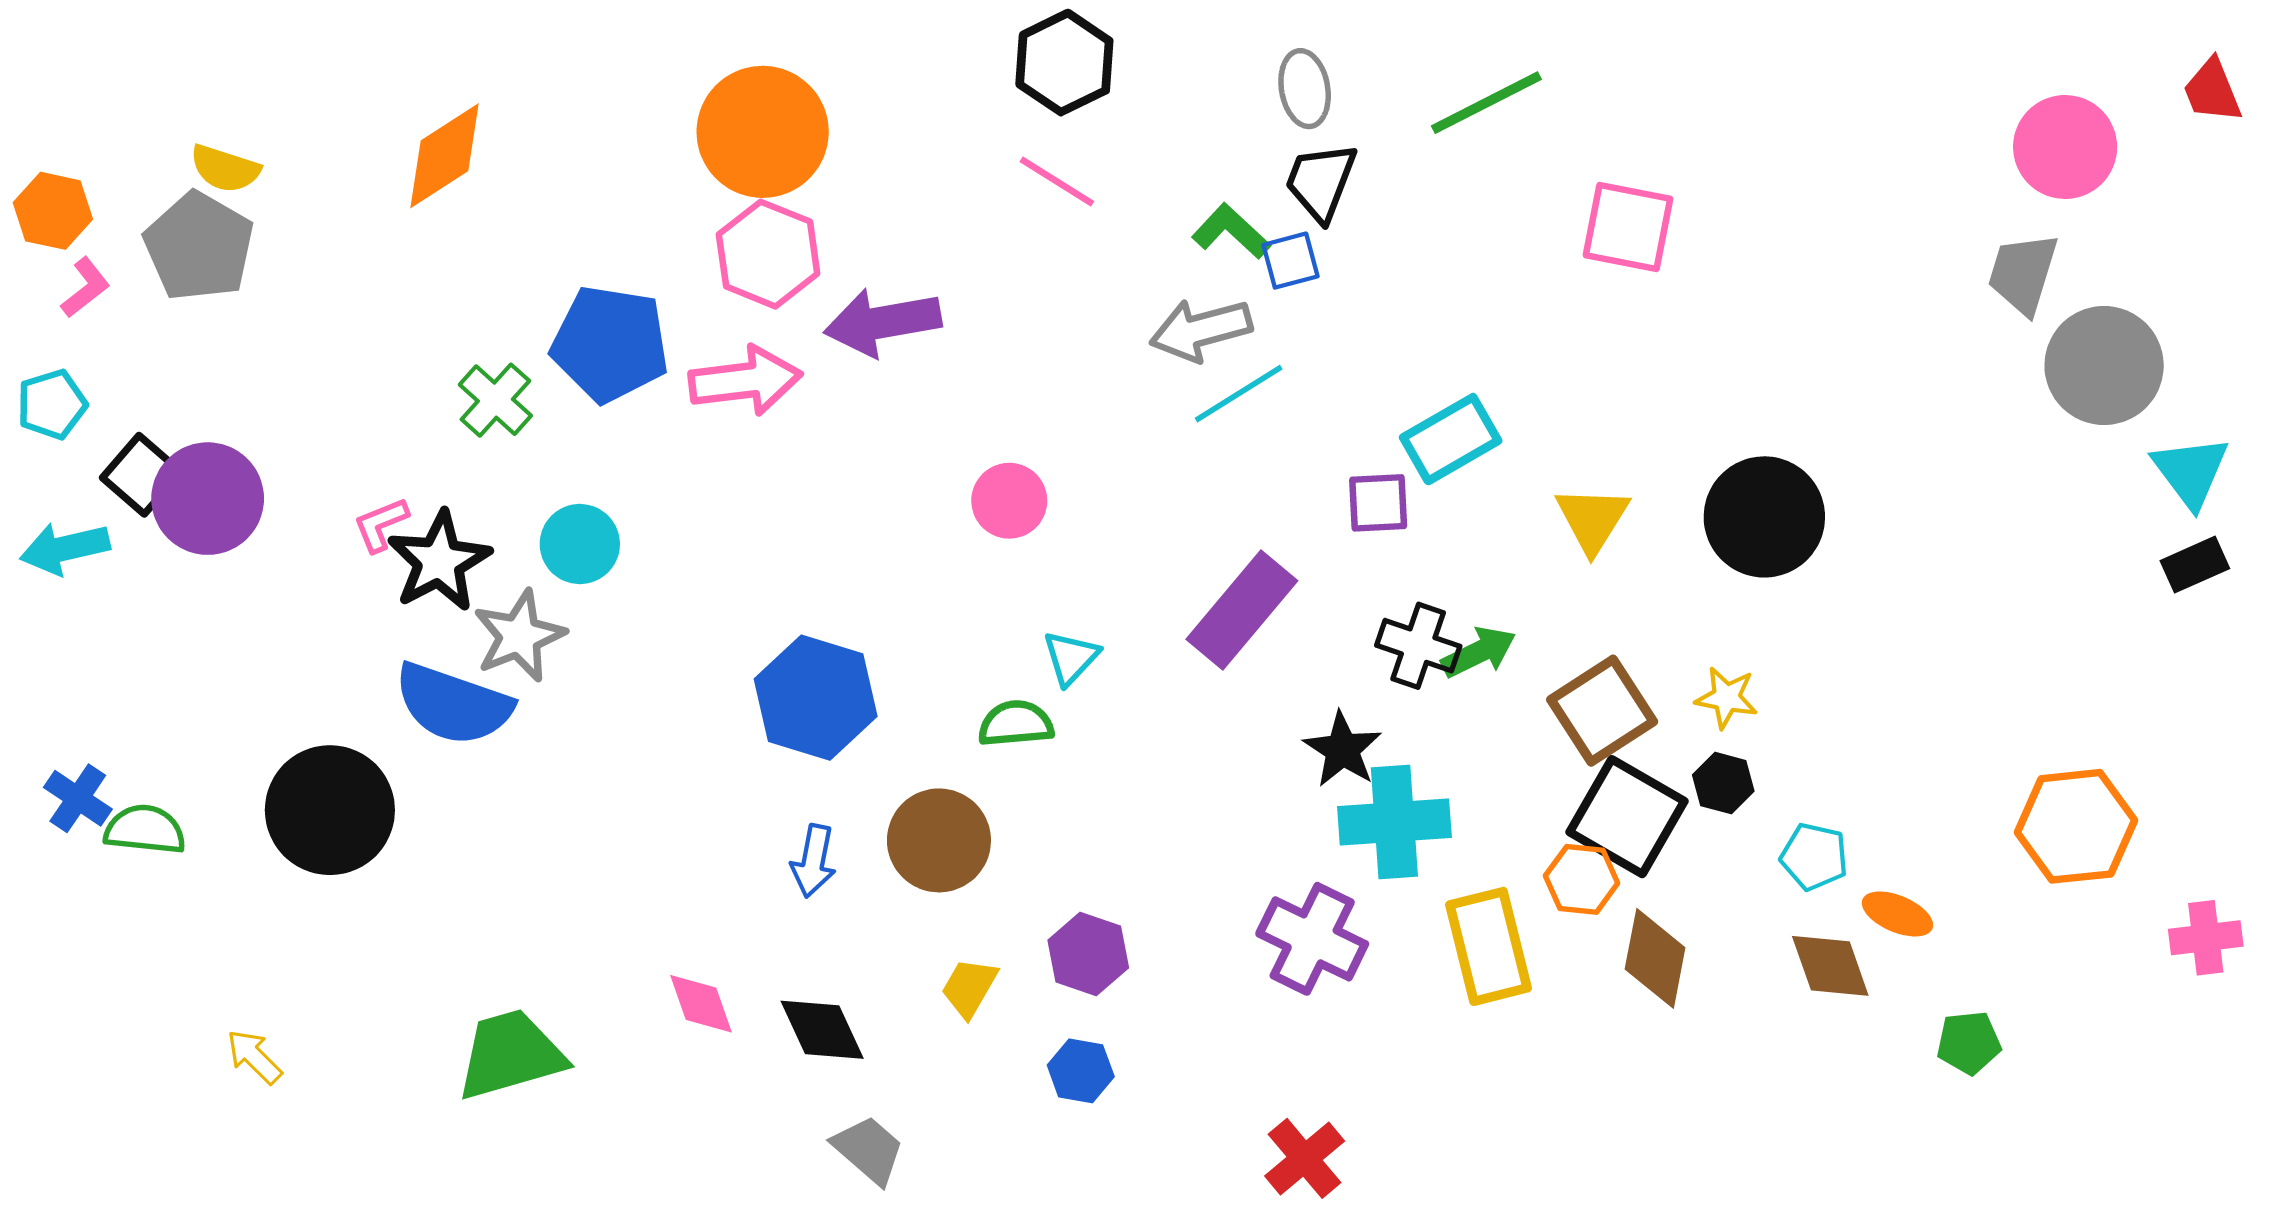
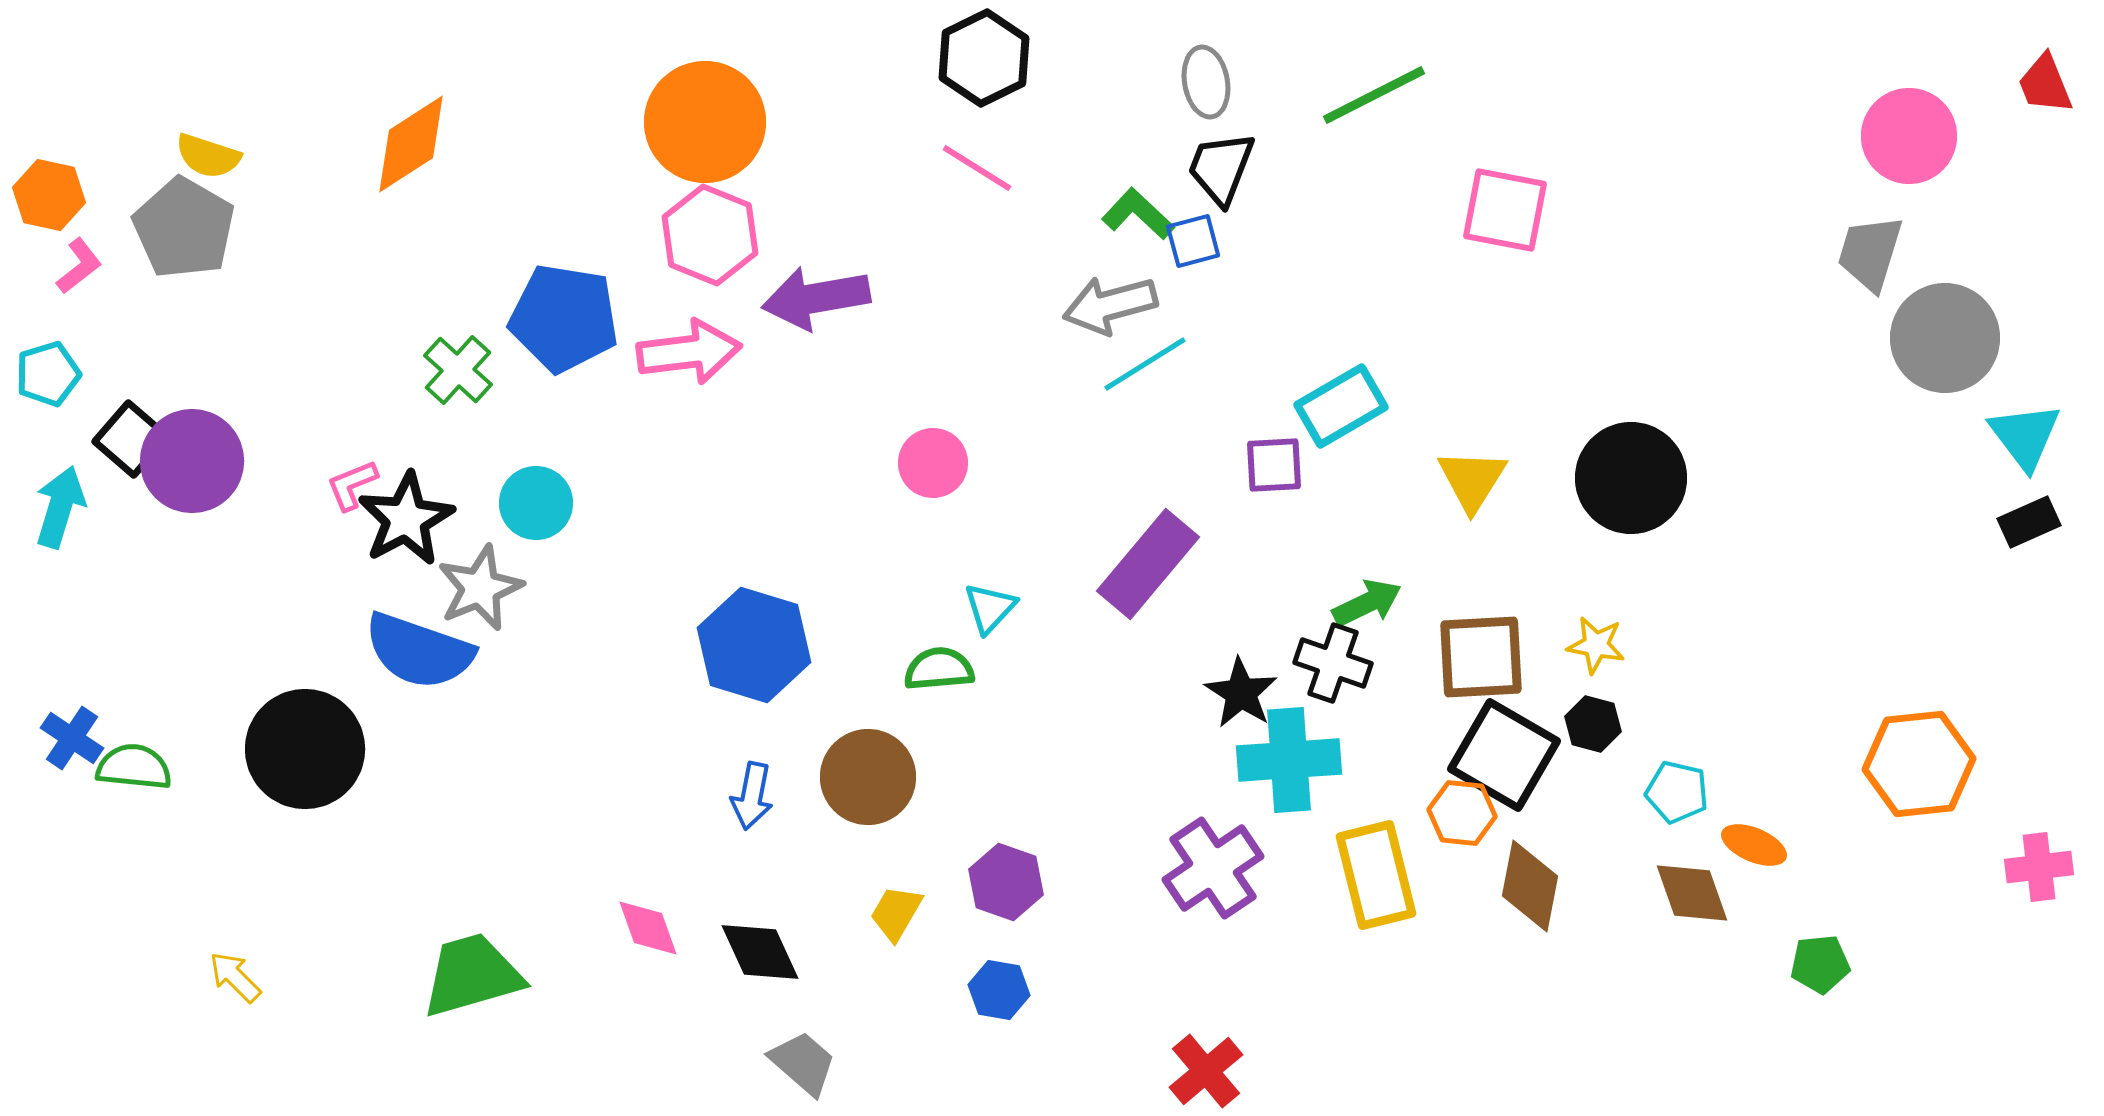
cyan arrow: (65, 548) -> (60, 507), turned 120
black cross: (1418, 646) -> (1333, 663), moved
brown square: (1602, 711) -> (1481, 657), turned 30
purple cross: (1312, 939) -> (1213, 868), turned 30

